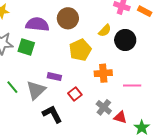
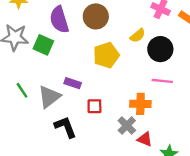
purple semicircle: (37, 24) -> (59, 20), turned -120
orange cross: (103, 73) -> (140, 104), moved
pink line: (132, 85) -> (162, 81), moved
red square: (75, 94) -> (94, 106), turned 32

